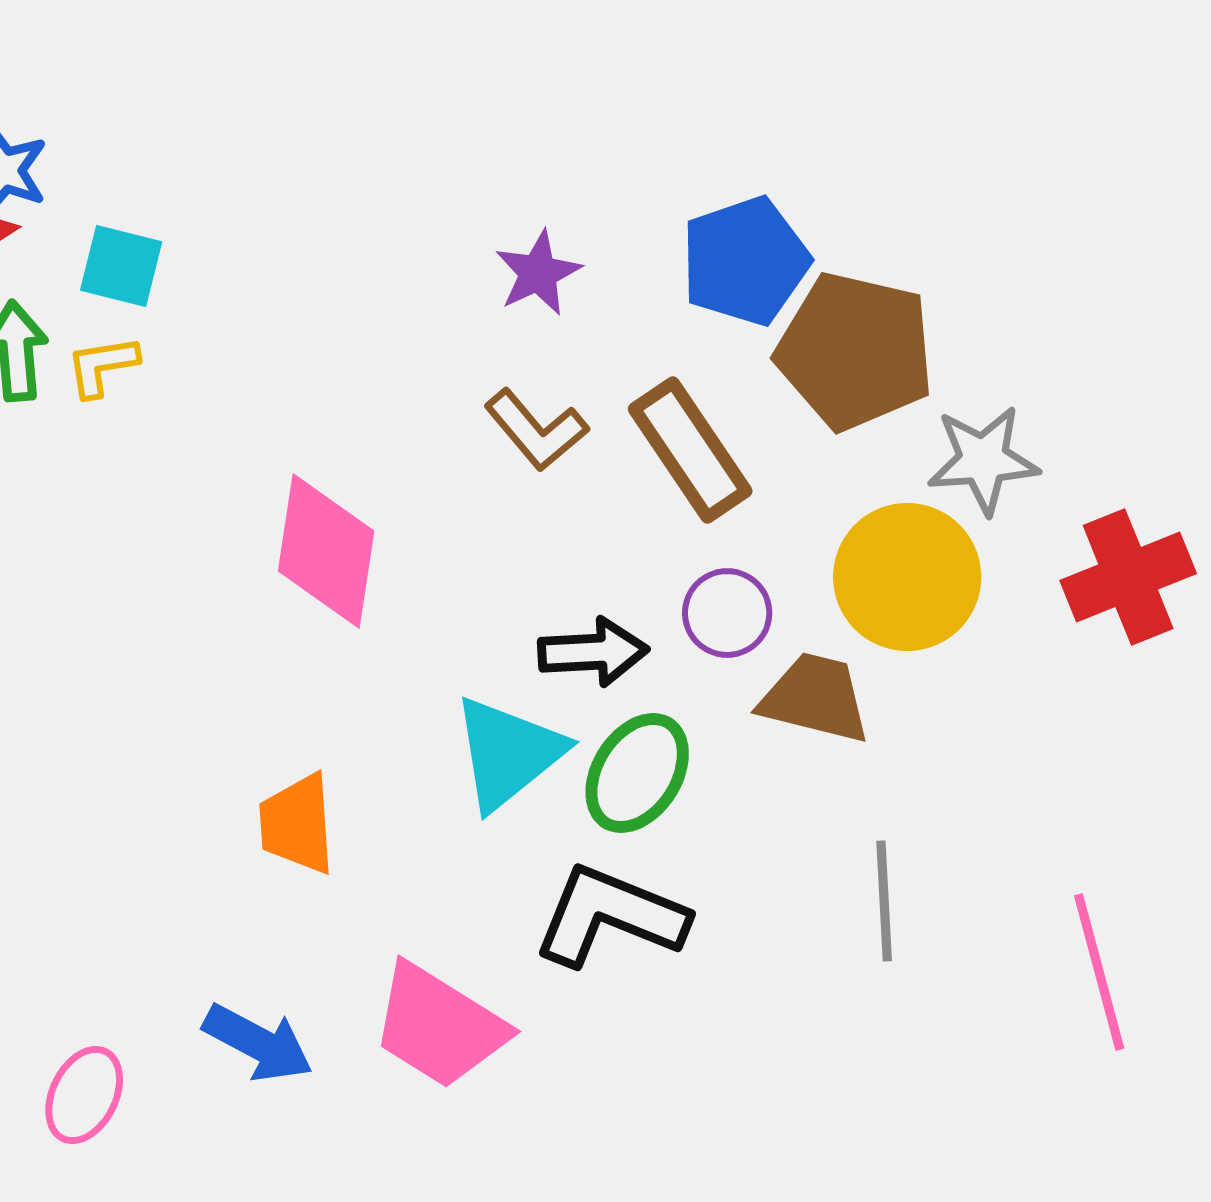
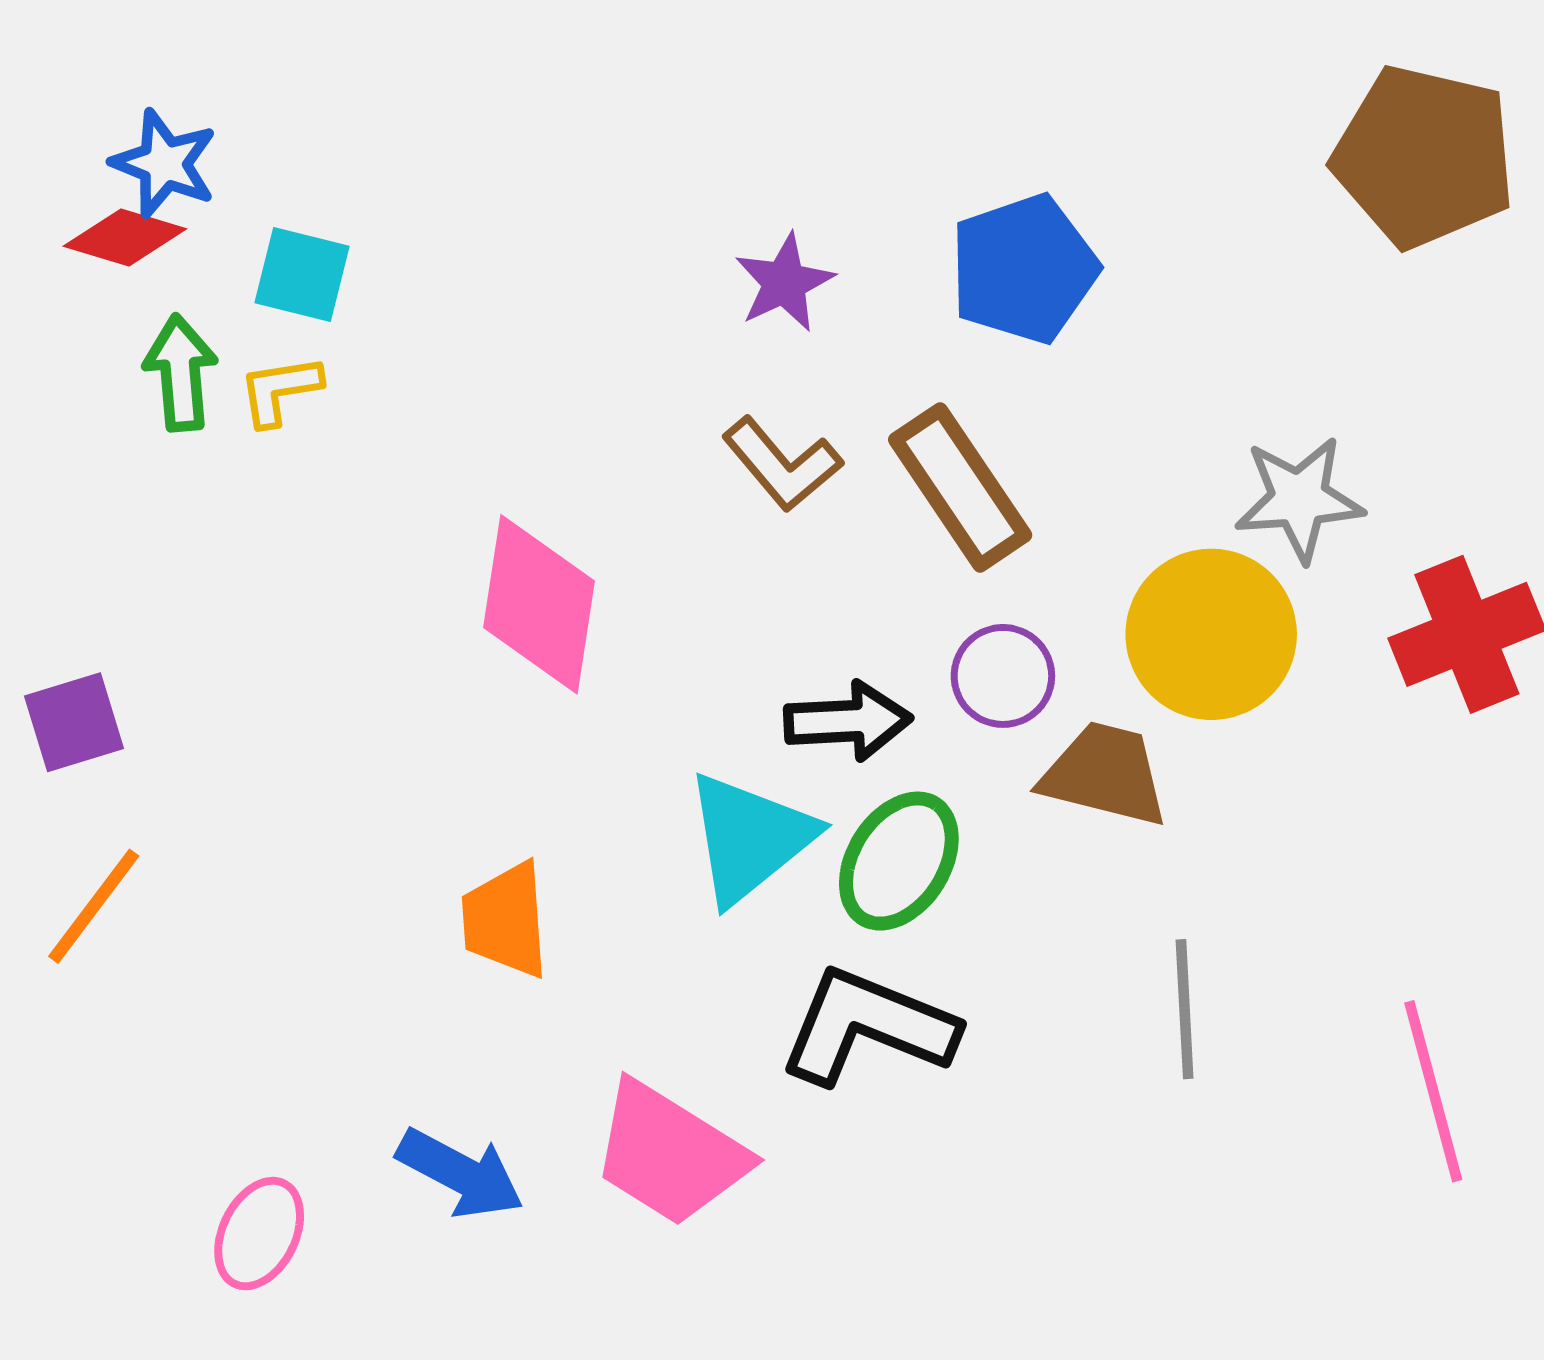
brown pentagon: (855, 351) -> (1424, 157), moved

